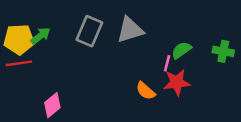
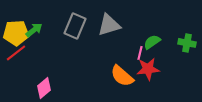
red line: (19, 63) -> (16, 53), turned -30
orange semicircle: (146, 91) -> (122, 76), size x1.4

